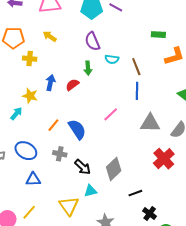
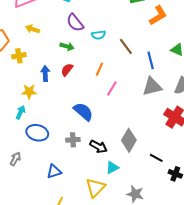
brown line: (136, 67) -> (126, 46), moved
green arrow: (88, 68) -> (67, 46), moved, turned -56
blue line: (137, 91) -> (151, 60), moved
orange line: (53, 125) -> (99, 69), moved
blue ellipse: (26, 151) -> (37, 133), moved
black line: (135, 193) -> (156, 158), turned 64
yellow triangle: (69, 206) -> (95, 188), turned 35

